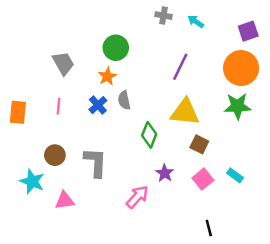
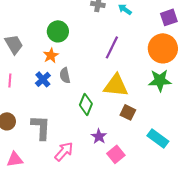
cyan rectangle: (235, 175) -> (158, 138), size x1.5
pink square: (203, 179) -> (116, 154), moved
pink arrow: (137, 197) -> (64, 151), moved

